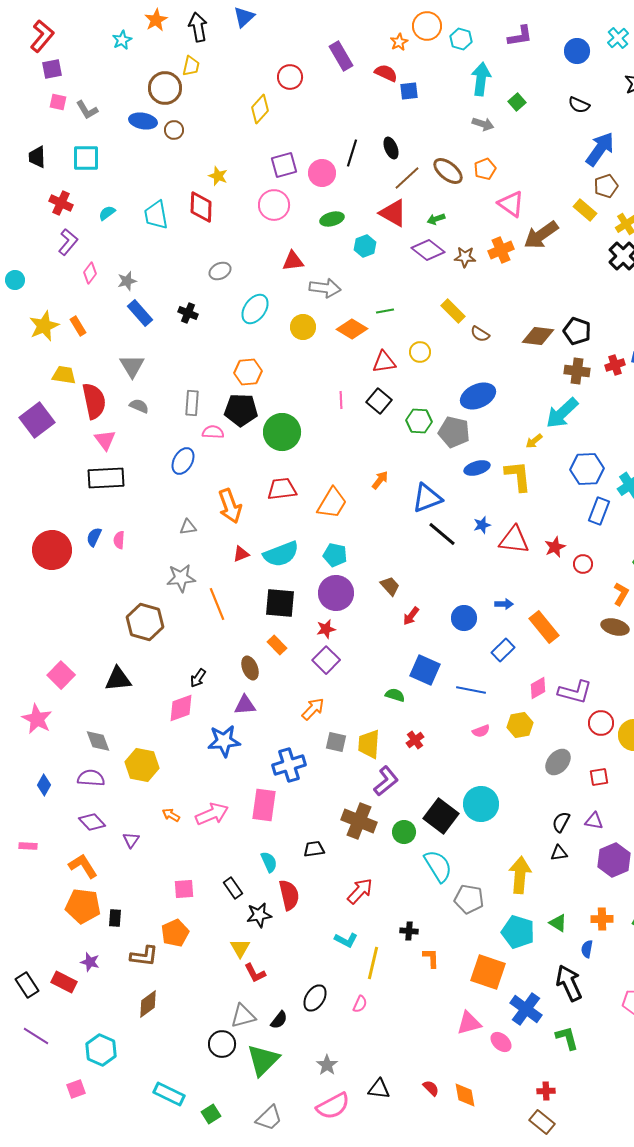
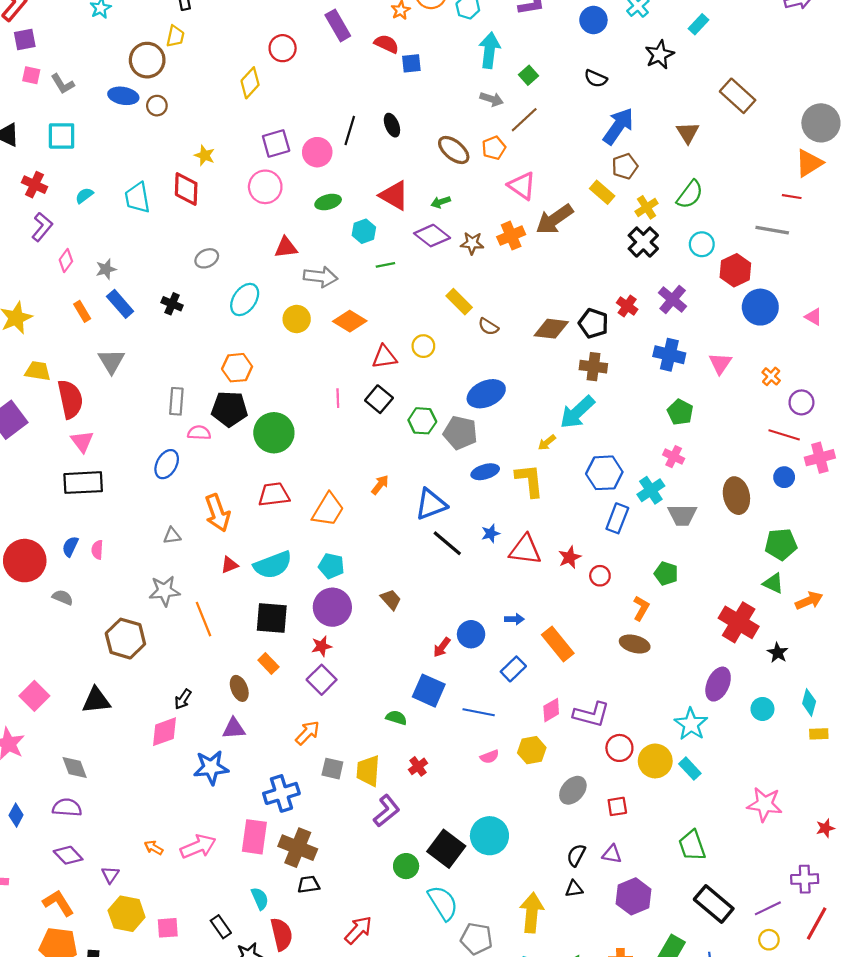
brown line: (407, 178) -> (524, 120), moved
green line: (385, 311) -> (385, 265), moved
orange rectangle: (78, 326) -> (82, 311), moved
red cross: (615, 365) -> (627, 306), moved, turned -36
gray semicircle: (139, 406) -> (63, 597), moved
red arrow: (411, 616) -> (442, 647), moved
yellow hexagon: (142, 765) -> (127, 914), moved
brown cross: (359, 821) -> (298, 848), moved

